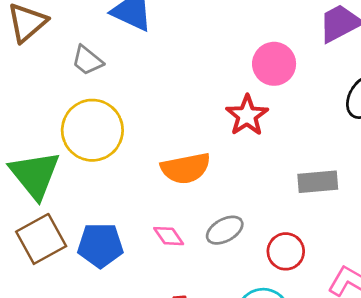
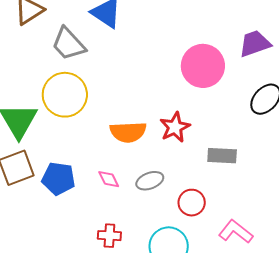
gray trapezoid: (87, 60) -> (69, 44), size x1.5
pink circle: (274, 64) -> (203, 66), size x1.4
red star: (247, 115) -> (175, 127), moved

